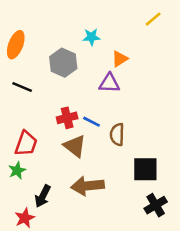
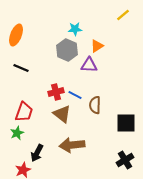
gray hexagon: (63, 63) -> (67, 50), moved
black square: (145, 169) -> (126, 123), moved

